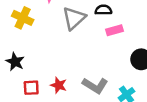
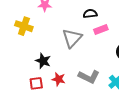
gray triangle: (74, 18) -> (72, 38), moved
black star: (15, 62) -> (43, 61), moved

